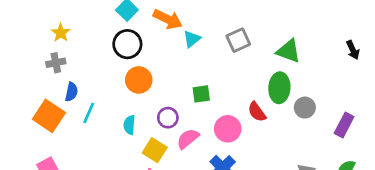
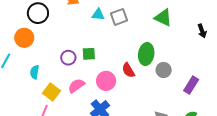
cyan triangle: (192, 39) -> (98, 15), moved, turned 40
green triangle: (289, 51) -> (163, 18), moved
orange circle: (139, 80) -> (24, 38), moved
purple circle: (168, 118) -> (68, 58), moved

